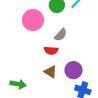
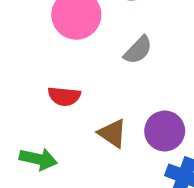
red semicircle: (51, 50) -> (64, 96), moved

